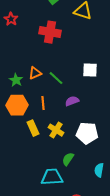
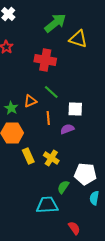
white square: (90, 70) -> (75, 109), moved
green line: (56, 78) -> (51, 92), moved
orange line: (43, 103) -> (48, 118), moved
white pentagon: (87, 133) -> (85, 174), moved

